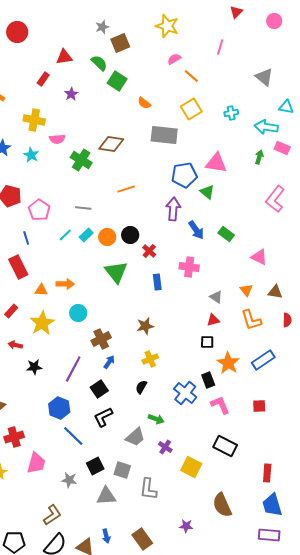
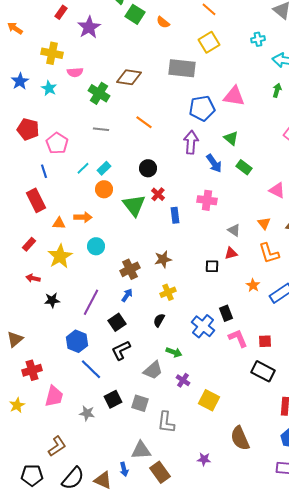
purple star: (71, 94) -> (89, 27), size x1.6
orange semicircle: (144, 103) -> (163, 22), moved
cyan cross: (231, 113) -> (258, 39), moved
orange line: (126, 189) -> (144, 122), turned 54
green triangle: (207, 192) -> (231, 138), moved
gray line: (83, 208) -> (101, 129), moved
orange circle: (107, 237) -> (104, 189), moved
red cross: (149, 251) -> (158, 194), moved
brown cross: (101, 339) -> (130, 269), moved
black square: (207, 342) -> (212, 266), moved
orange star: (228, 363) -> (253, 285), moved, size x0.6
red square: (259, 406) -> (265, 341), moved
black rectangle: (225, 446) -> (263, 371), moved
gray triangle: (106, 496) -> (141, 450), moved
brown L-shape: (52, 515) -> (57, 446), moved

